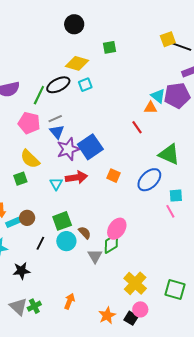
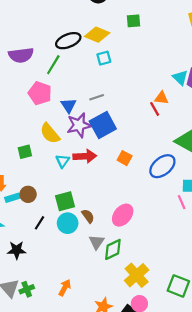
black ellipse: (58, 85) -> (68, 41), moved
orange triangle: (151, 108) -> (161, 98), moved
gray line: (55, 119) -> (97, 97), moved
yellow semicircle: (30, 159) -> (50, 133), moved
green diamond: (111, 244) -> (113, 249), moved

